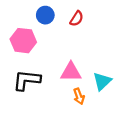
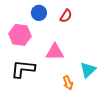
pink triangle: (71, 72) -> (55, 52), moved

